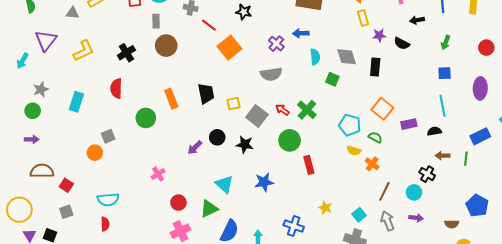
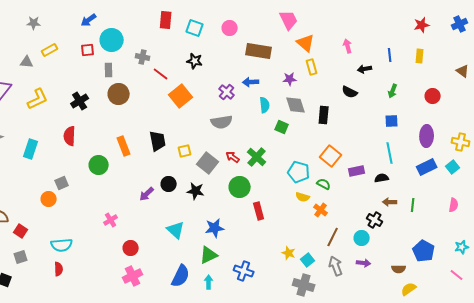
purple star: (379, 35) -> (290, 79), moved
blue rectangle: (480, 136) -> (427, 167), moved
yellow star: (325, 208) -> (289, 253), moved
green triangle: (209, 209) -> (209, 255), moved

